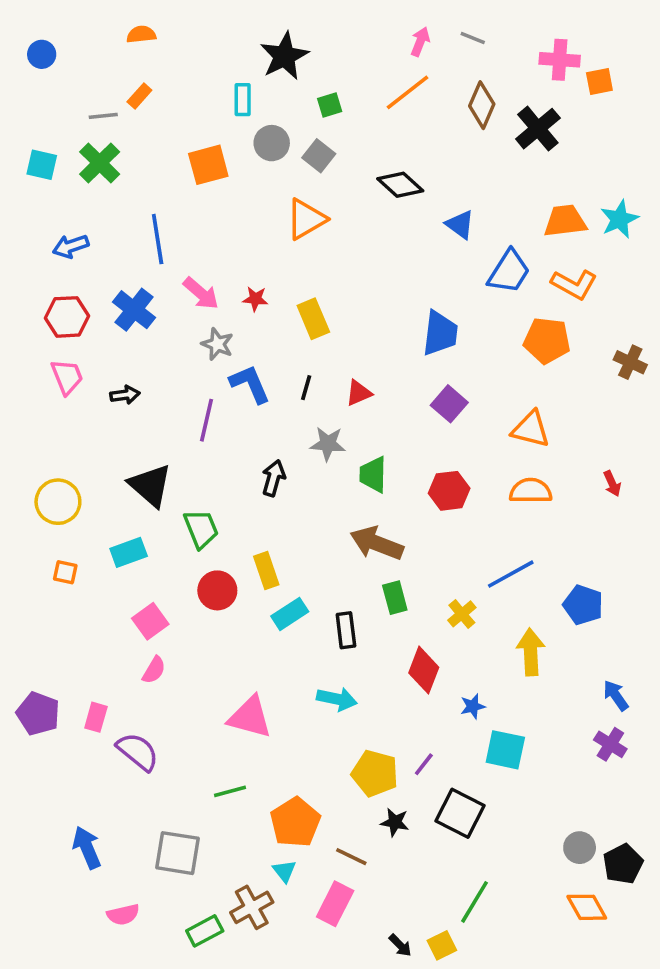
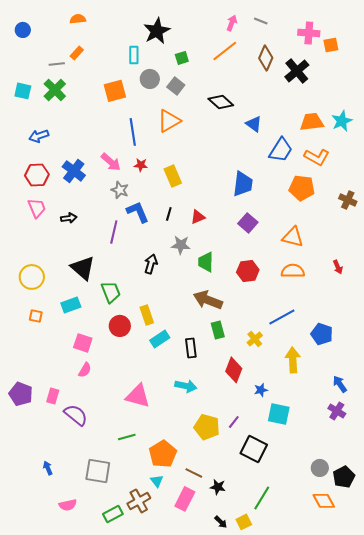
blue line: (158, 239) -> (133, 132), moved
pink square: (150, 621) -> (83, 343), turned -36
black star: (395, 822) -> (218, 487), moved
blue arrow: (87, 848) -> (48, 468), size x0.6

